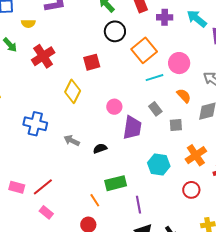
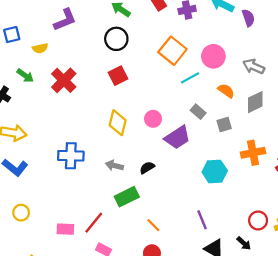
black circle: (115, 31) -> (116, 39), moved
yellow diamond: (73, 91) -> (118, 123), moved
purple trapezoid: (132, 128) -> (177, 137), turned 60
orange cross: (196, 155) -> (253, 153), turned 35
green rectangle: (116, 183) -> (127, 197), moved
red circle: (191, 190) -> (258, 220), moved

